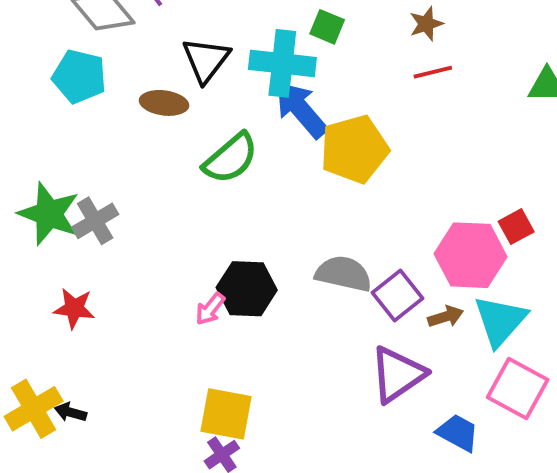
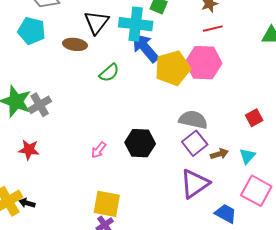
green semicircle: (231, 158) -> (109, 73), size x0.7
red square: (516, 227) -> (254, 118), moved
pink hexagon: (471, 255) -> (204, 63), moved
gray semicircle: (344, 274) -> (193, 120), moved
black hexagon: (247, 289) -> (140, 143), moved
cyan triangle: (500, 321) -> (247, 156), size x0.6

